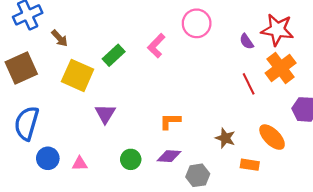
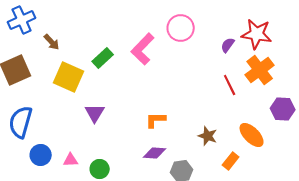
purple semicircle: (247, 41) -> (228, 45), turned 70
pink L-shape: (156, 46) -> (143, 49), size x1.4
green circle: (131, 159) -> (100, 169), moved
orange rectangle: (250, 165) -> (231, 161), turned -60

